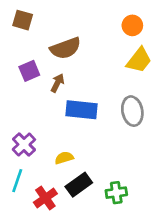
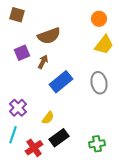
blue rectangle: (82, 110) -> (61, 82), turned -45
yellow semicircle: (64, 158) -> (48, 118), turned 144
green cross: (116, 193) -> (97, 144), moved

